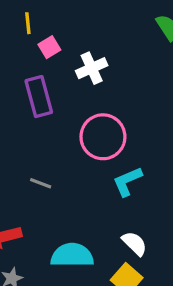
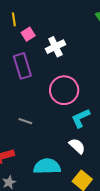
white semicircle: (135, 243) -> (77, 146), moved

